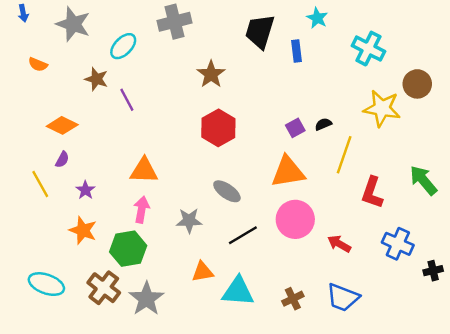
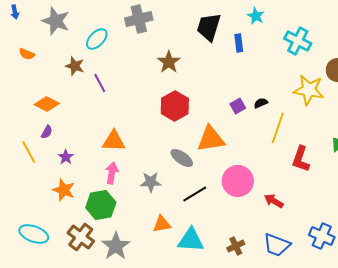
orange triangle: (288, 172) -> (211, 139), moved
blue cross: (398, 244) -> (322, 236), moved

